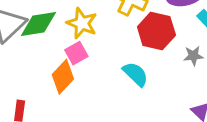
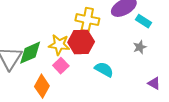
red hexagon: (156, 31) -> (81, 42), moved
orange diamond: (63, 77) -> (42, 86), moved

